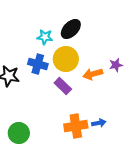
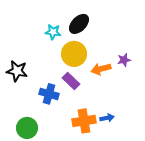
blue cross: (38, 64) -> (49, 94), moved

